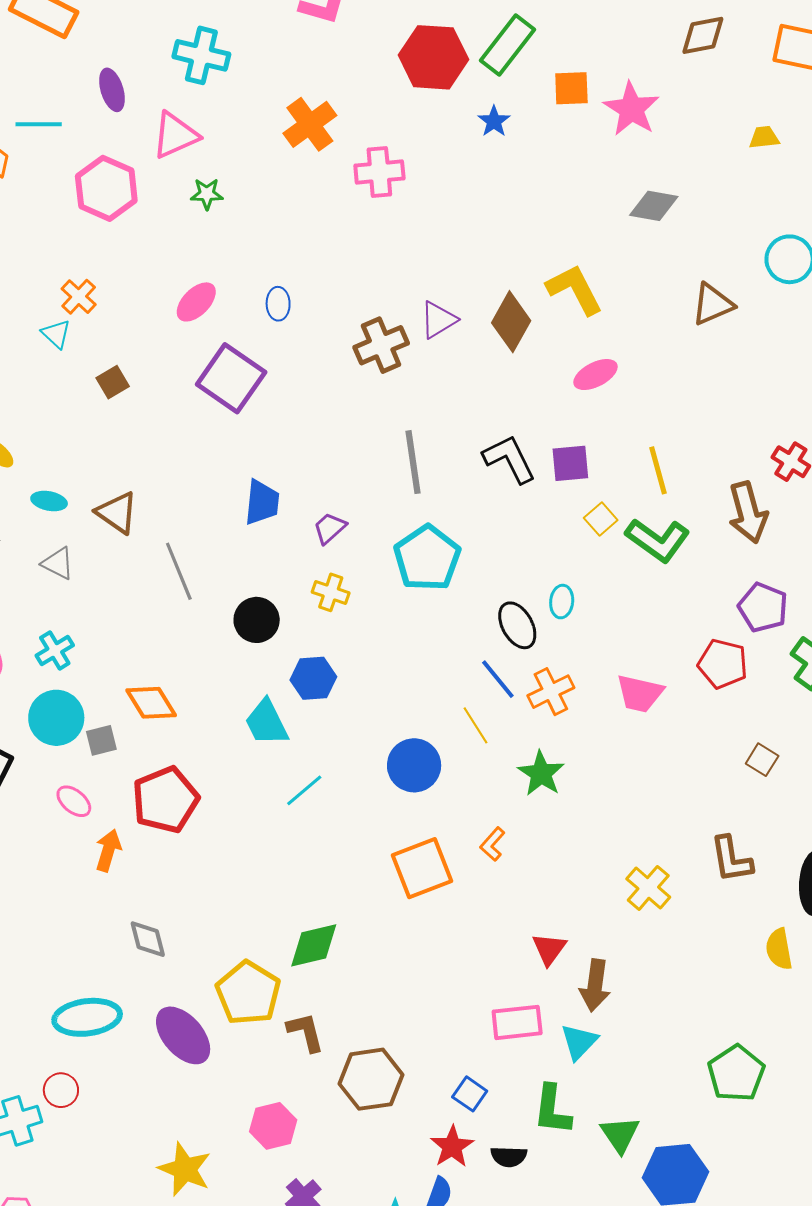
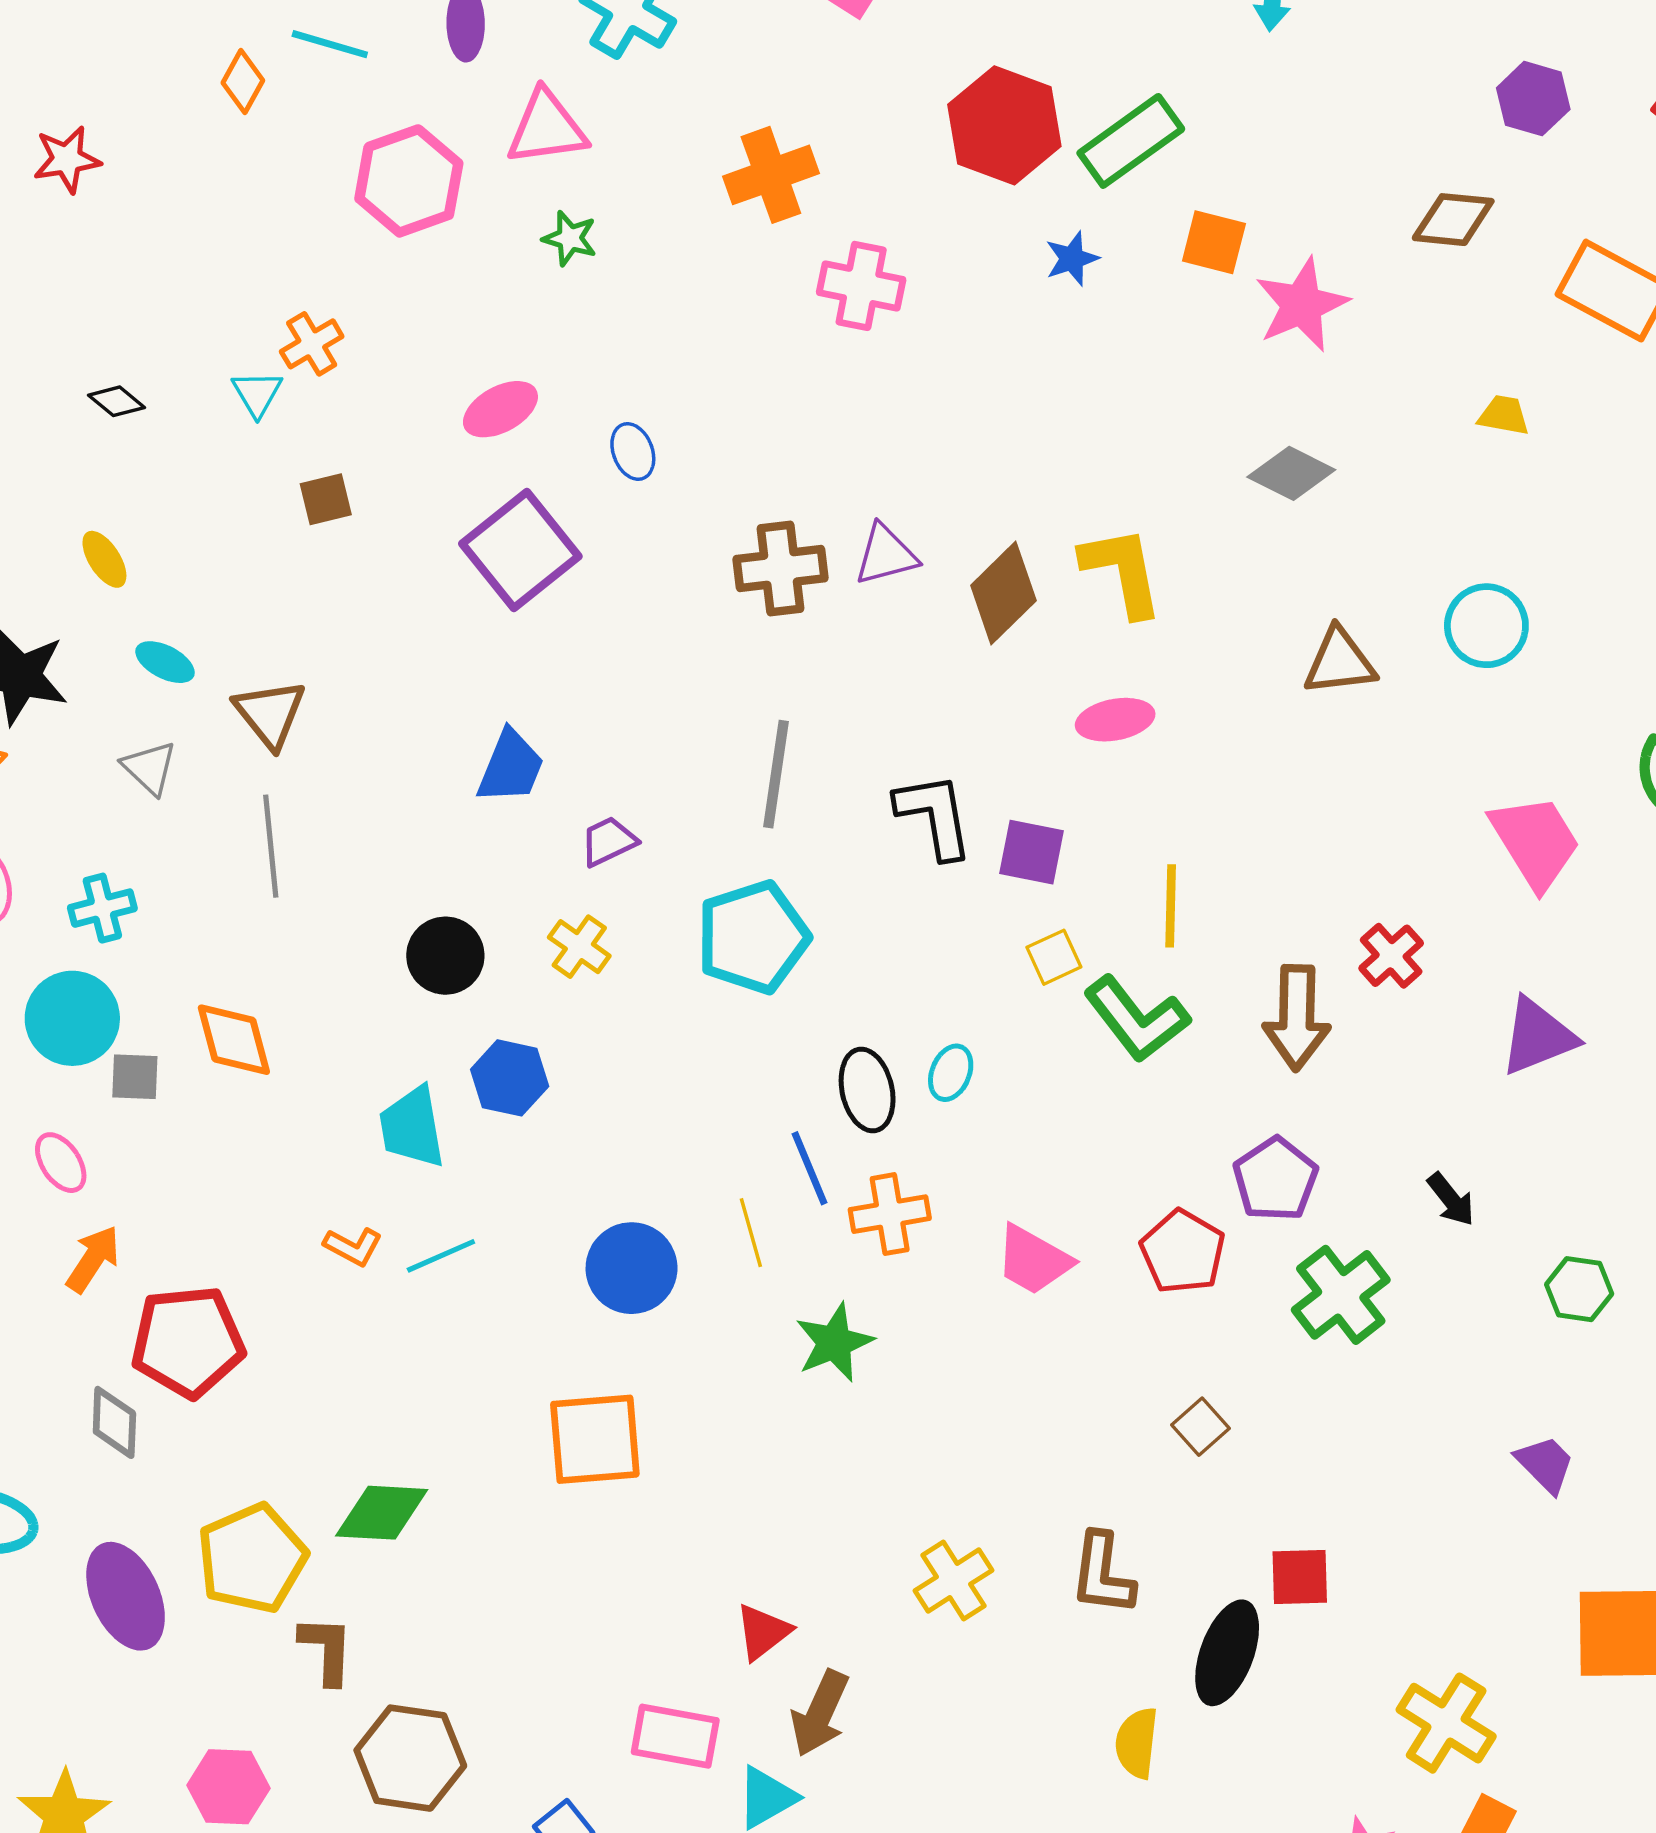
blue ellipse: (278, 304) -> (633, 452), turned -36
gray line: (179, 571) -> (271, 846), moved
red pentagon: (165, 800) -> (188, 1342), moved
orange L-shape: (493, 844) -> (353, 1247), moved, turned -120

